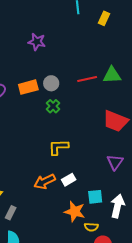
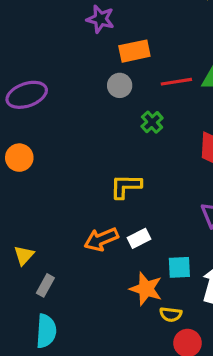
orange rectangle: (28, 87) -> (134, 51), moved
green cross: (53, 106) -> (152, 122), moved

